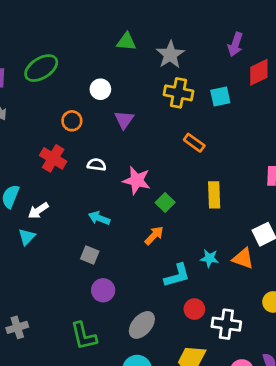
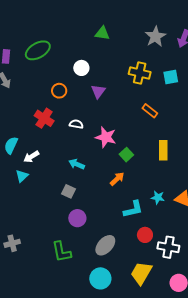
gray star: (170, 55) -> (155, 36), moved

